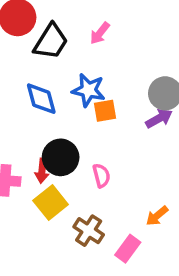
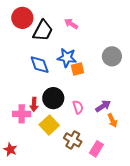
pink arrow: (100, 33) -> (71, 24), turned 88
purple arrow: (159, 118) -> (103, 106), moved
red arrow: (42, 171) -> (34, 104), moved
orange arrow: (157, 216) -> (112, 120), moved, turned -72

